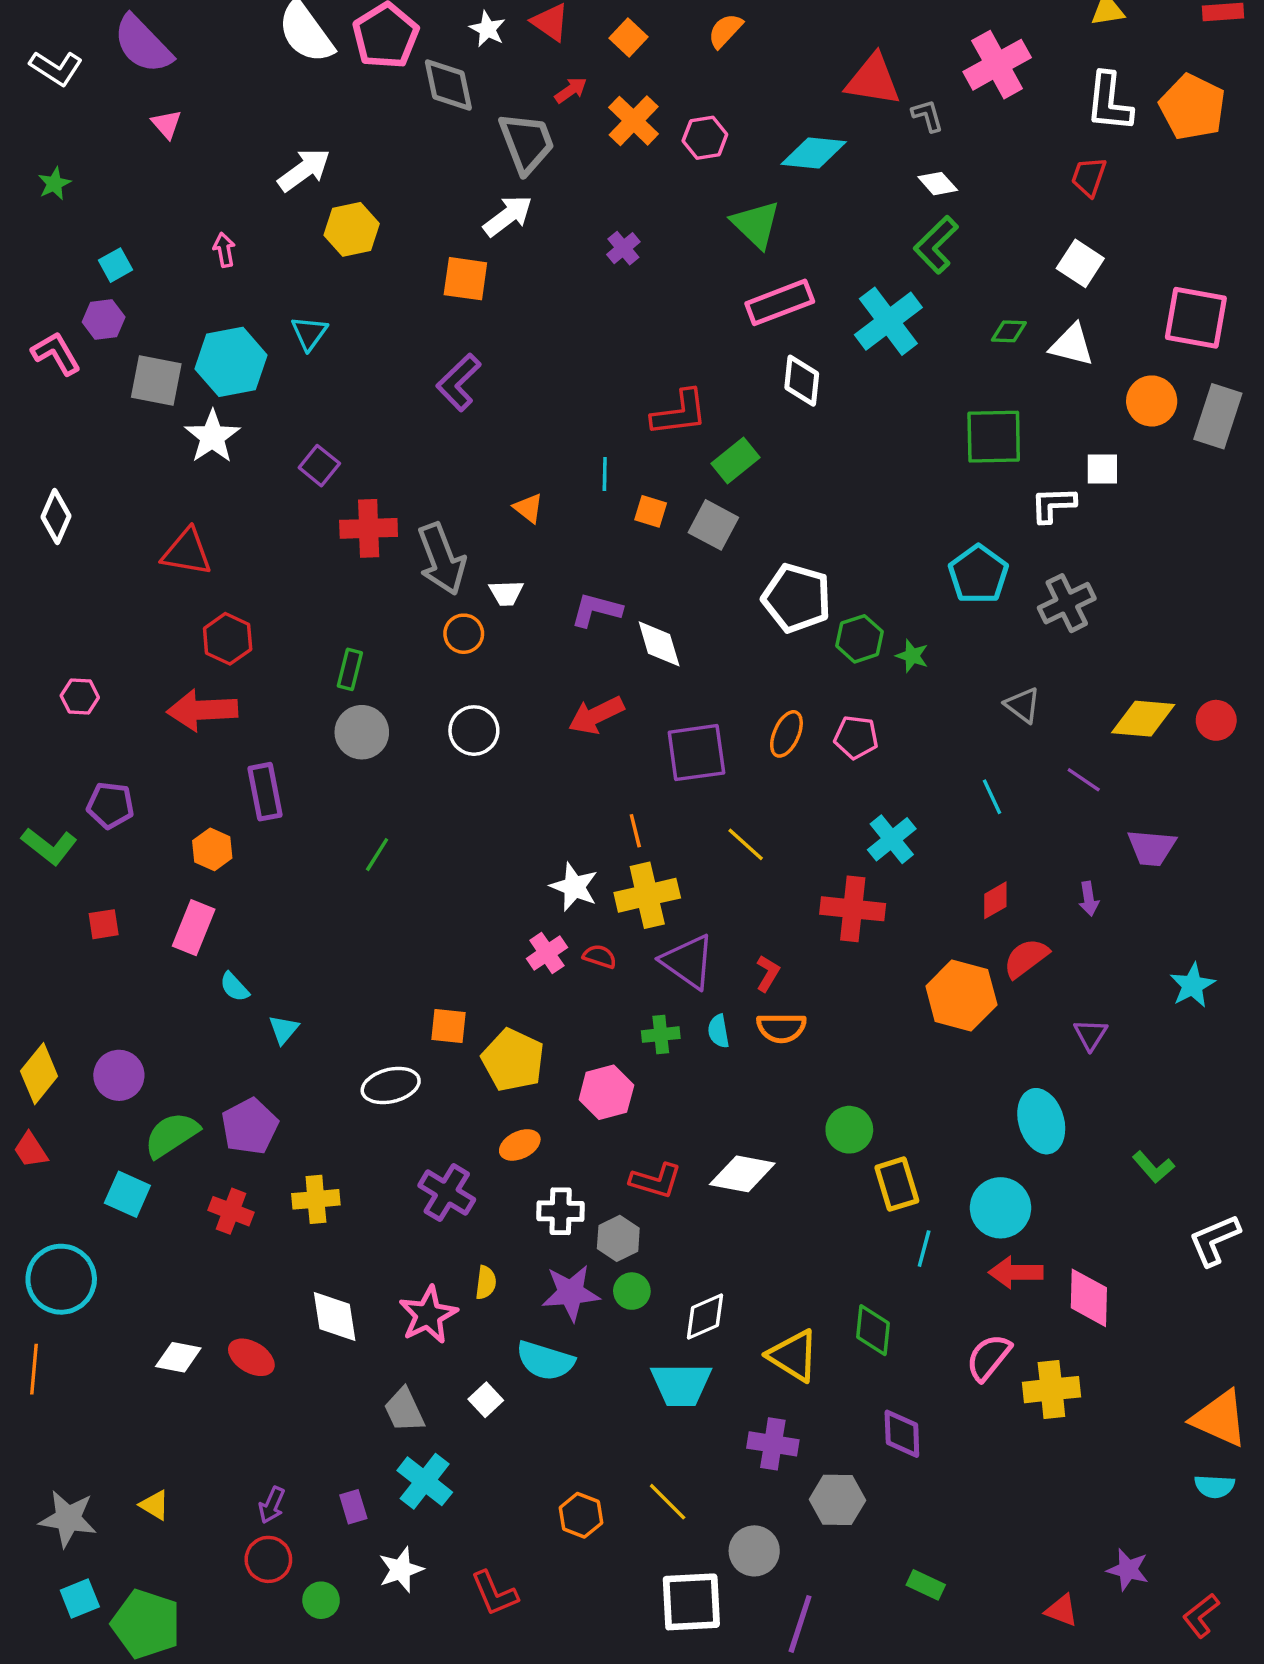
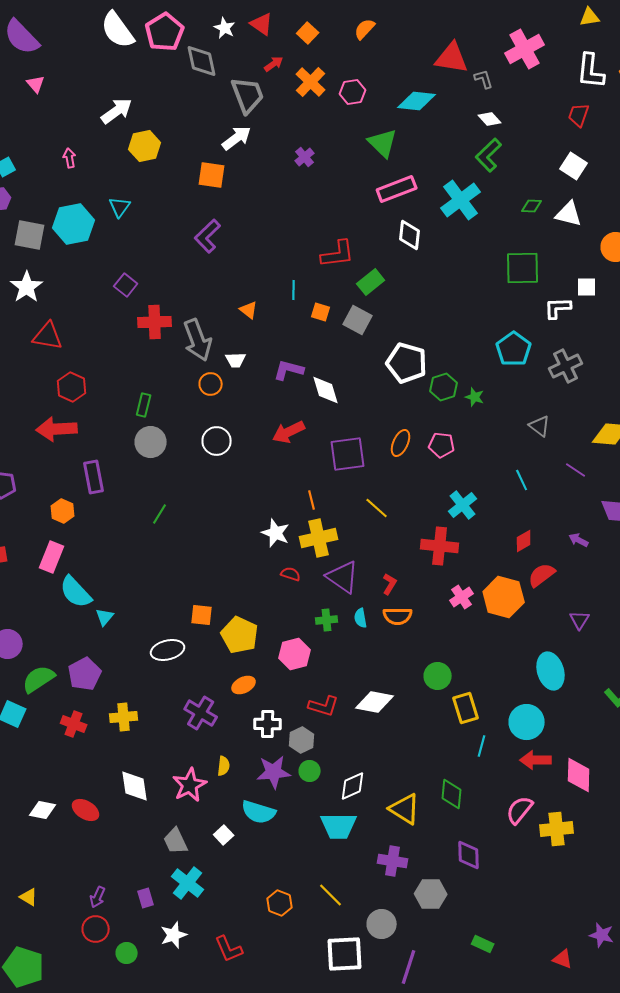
white star: (212, 437) -> (27, 287), moved
purple arrow: (1089, 899) -> (579, 540), turned 126
pink cross: (547, 953) -> (462, 597), moved
cyan semicircle: (234, 987) -> (76, 592), size x1.8

